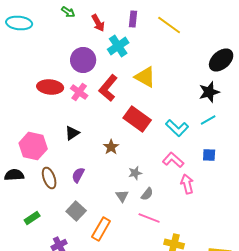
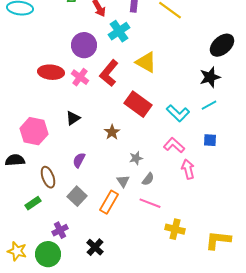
brown ellipse: (49, 178) -> (48, 177), moved
orange rectangle: (101, 229) -> (109, 202), moved

